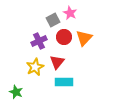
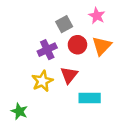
pink star: (70, 13) -> (97, 16), moved
cyan rectangle: (64, 82) -> (90, 98), moved

